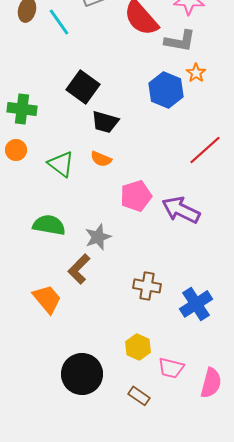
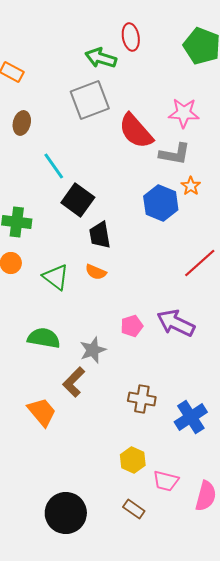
cyan line: (59, 22) -> (54, 166), moved
black trapezoid: (105, 122) -> (100, 235), turned 64
pink pentagon: (136, 196) -> (132, 326), moved, size x0.7
black circle: (82, 374) -> (66, 513), moved

